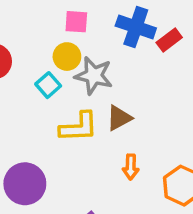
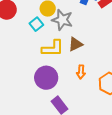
purple circle: (25, 184) -> (46, 78), moved

